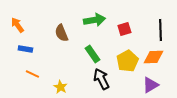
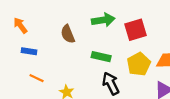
red square: (124, 29) -> (135, 30), size x1.5
green rectangle: (92, 54) -> (101, 57), turned -42

